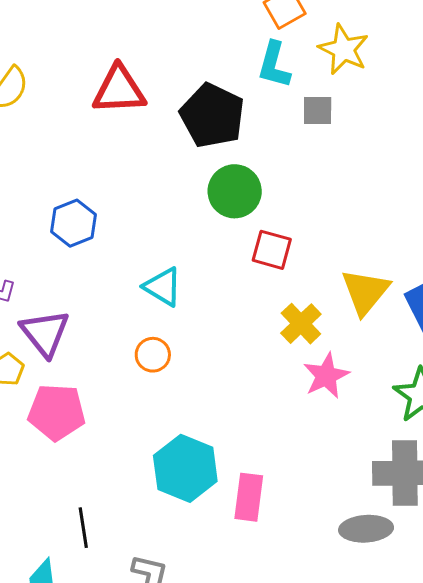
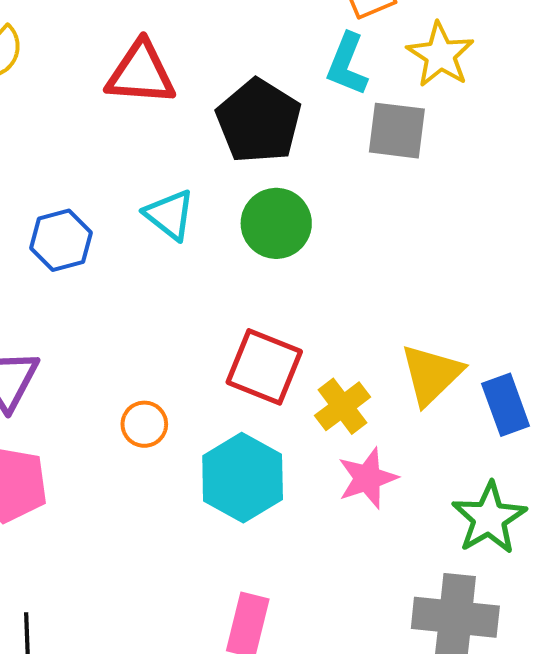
gray square: (318, 110) -> (397, 131), size x1.4
red square: (272, 250) -> (264, 367), moved, size x1.4
cyan triangle: (163, 287) -> (170, 215), moved
cyan hexagon: (185, 468) -> (243, 478), moved

